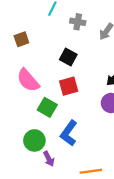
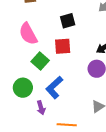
black square: (68, 57) -> (68, 21), turned 35
purple arrow: (49, 159) -> (41, 108), moved

